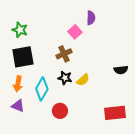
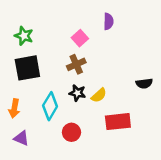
pink square: (75, 32) -> (80, 38), moved
orange arrow: (18, 84) -> (14, 108), moved
purple triangle: (18, 106) -> (21, 138), moved
red rectangle: (115, 113) -> (118, 122), moved

